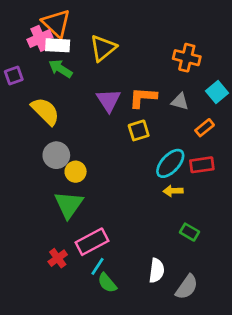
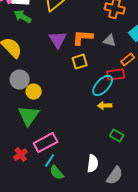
red rectangle: (202, 165) -> (116, 75), moved

